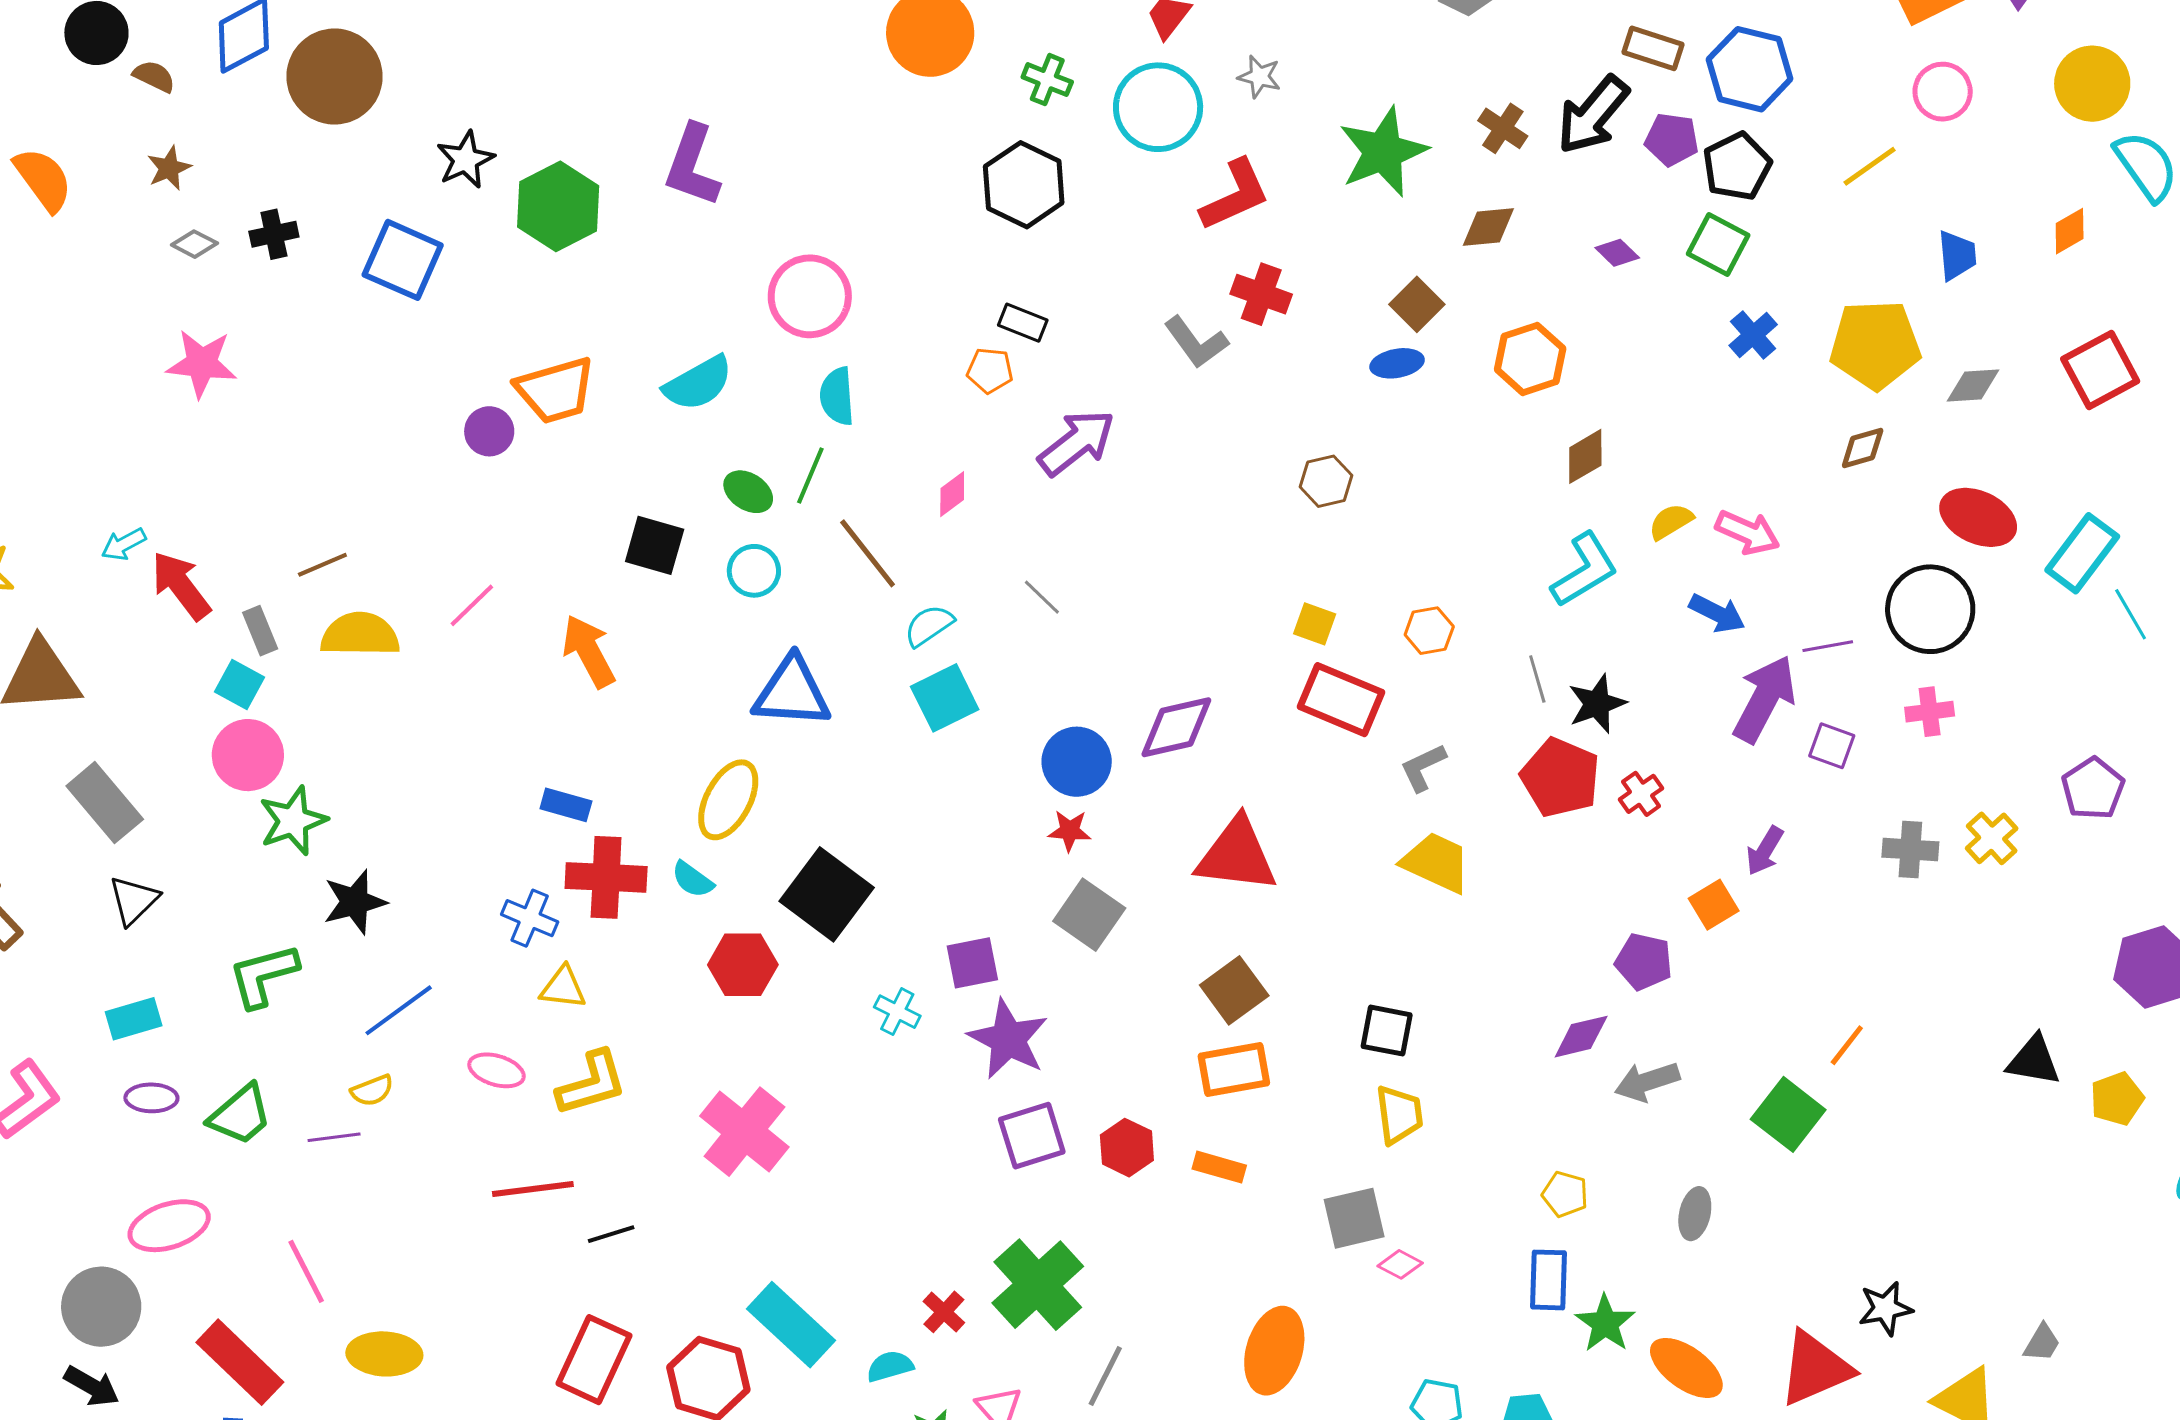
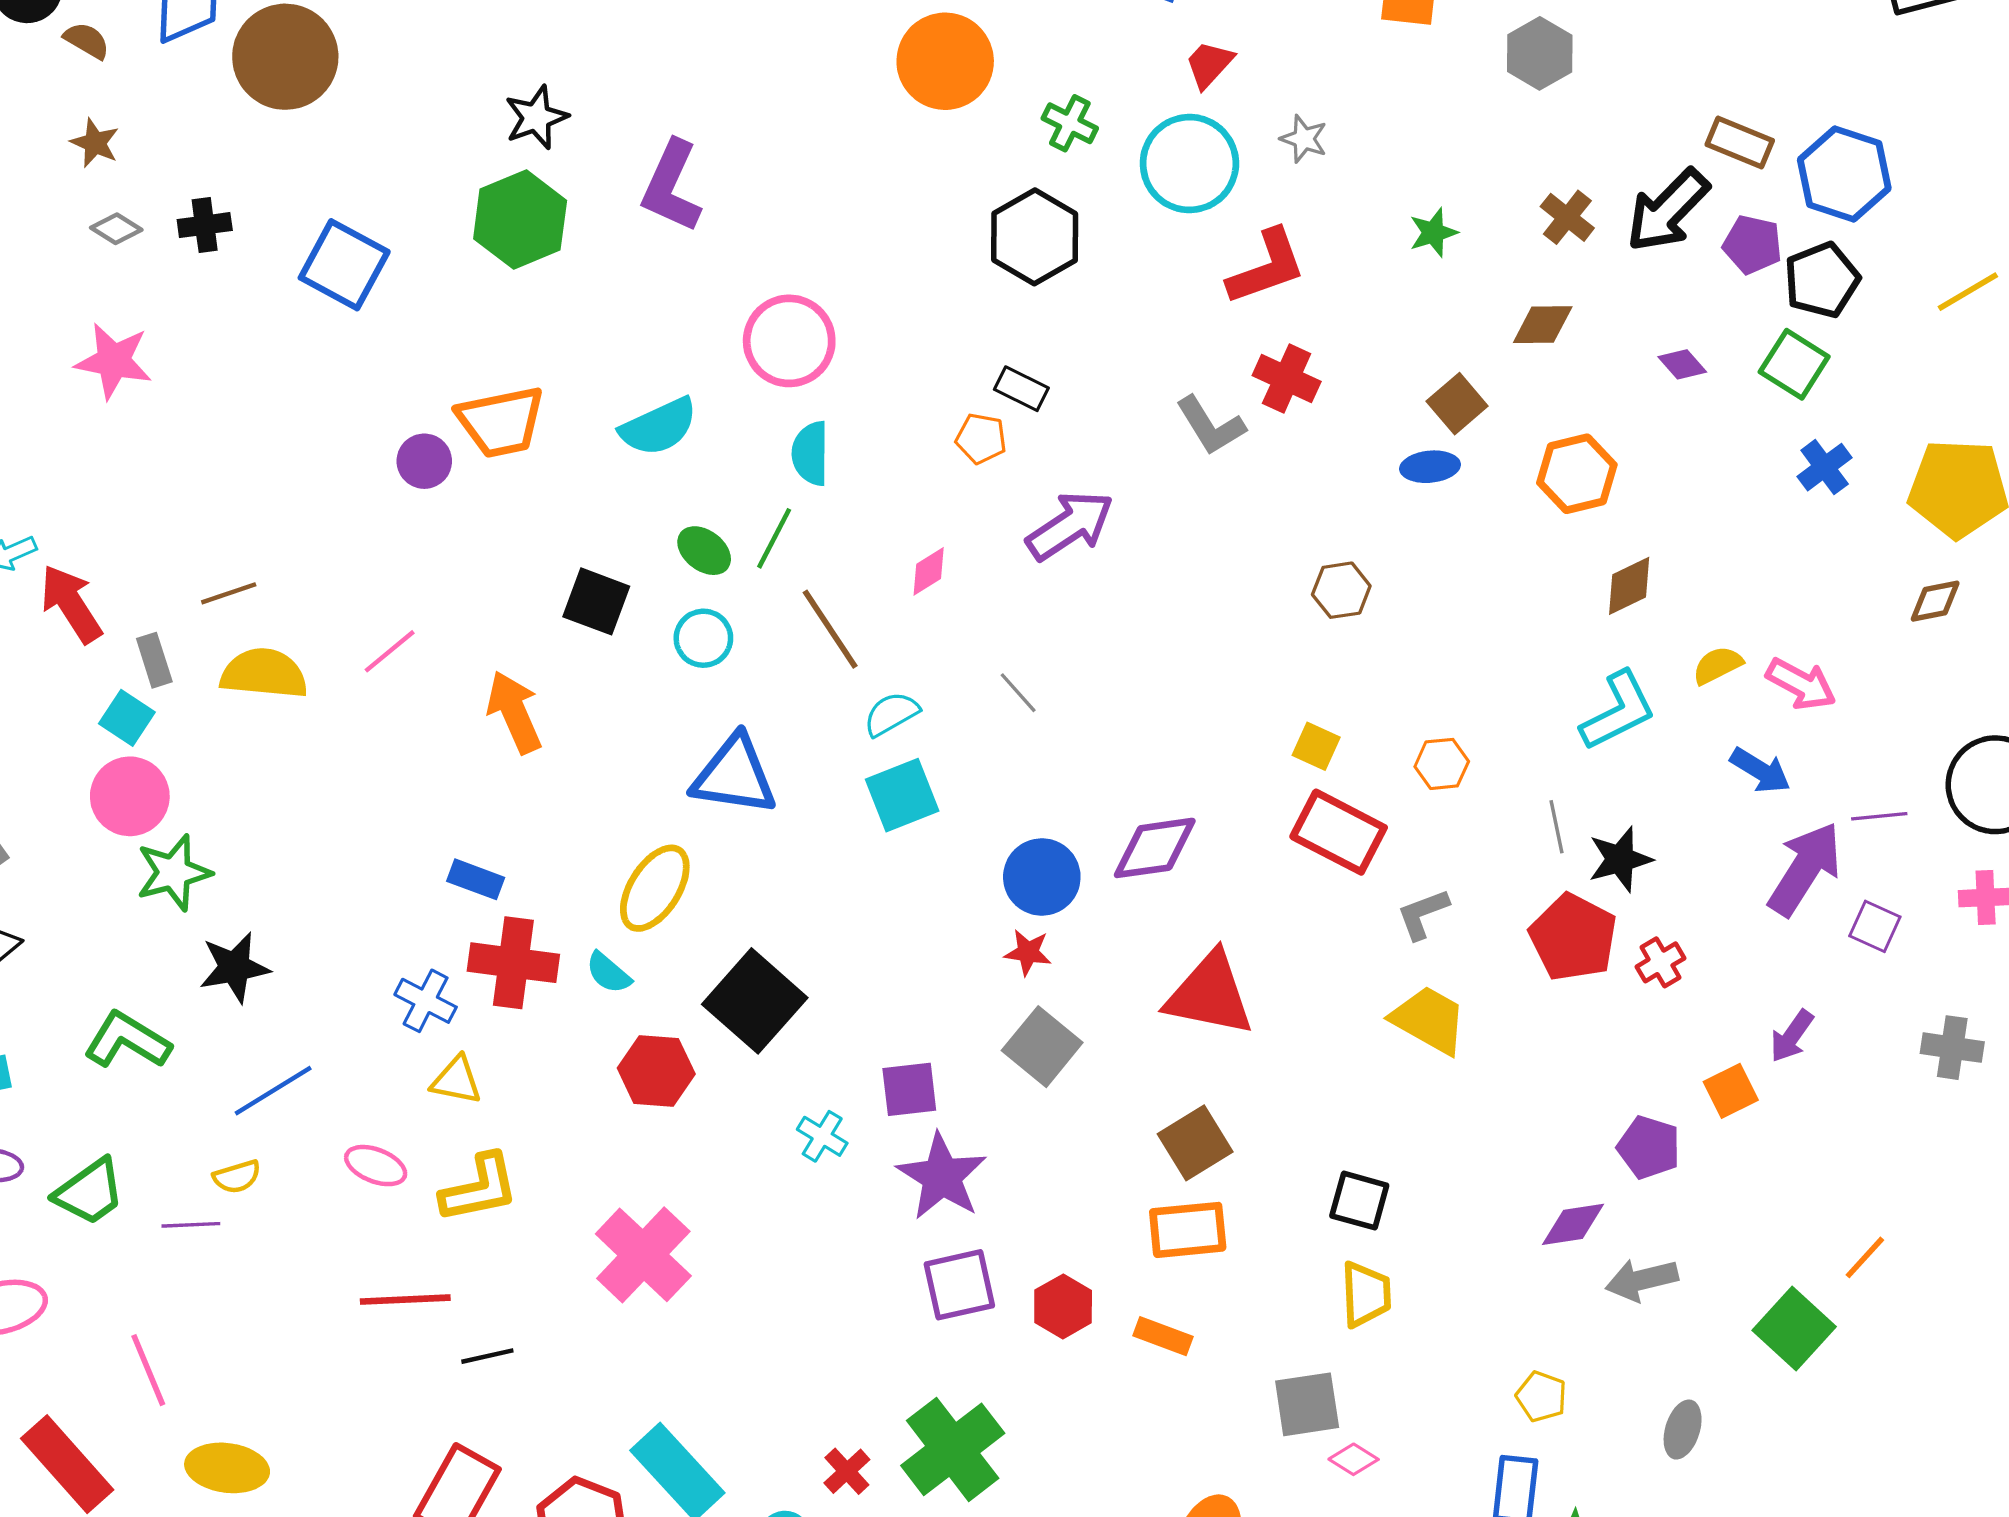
green star: (1383, 152) -> (1433, 233), size x0.5
black star: (465, 160) -> (536, 117), moved
brown star: (169, 168) -> (95, 143), turned -30
green L-shape: (263, 975) -> (127, 1040), turned 42

